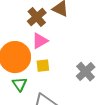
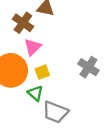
green triangle: (20, 84) -> (35, 93), moved

